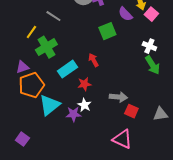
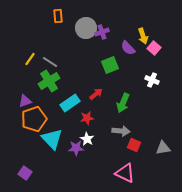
gray line: (53, 16) -> (50, 62), moved
yellow line: (31, 32) -> (30, 59), moved
red arrow: (93, 60) -> (96, 94), turned 80
green arrow: (152, 65) -> (123, 103), moved, turned 54
cyan triangle: (49, 105) -> (52, 139), turned -35

